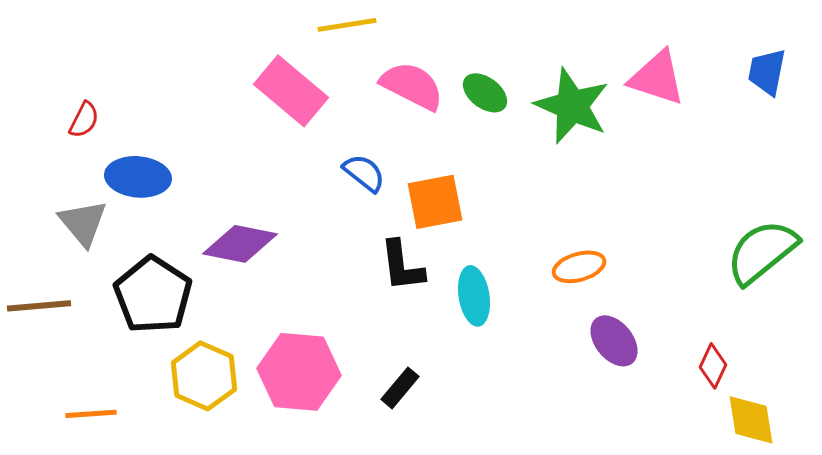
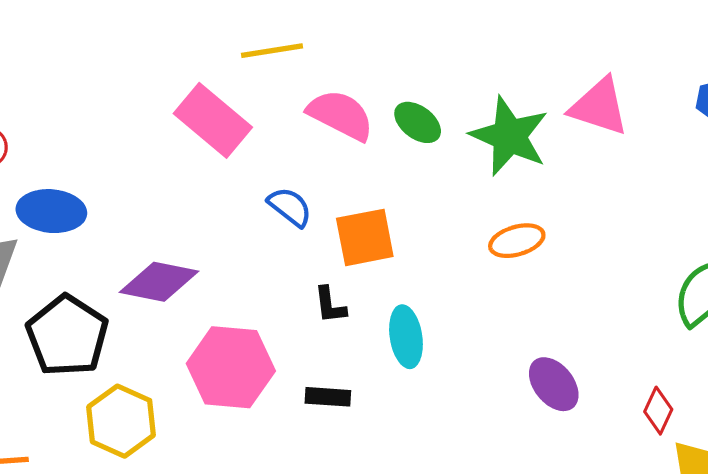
black L-shape: (402, 266) -> (330, 305), size x0.7
orange ellipse: (579, 267) -> (517, 241), moved
pink hexagon: (299, 372) -> (231, 367), moved
black rectangle: (400, 388) -> (328, 397), moved, turned 54

